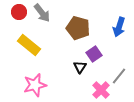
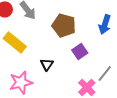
black triangle: (80, 67) -> (47, 64), moved

